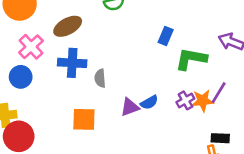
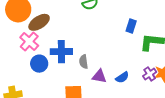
brown ellipse: (68, 26) -> (39, 22), moved
blue circle: (21, 77) -> (39, 64), moved
purple triangle: (130, 107) -> (99, 76), moved, turned 35

